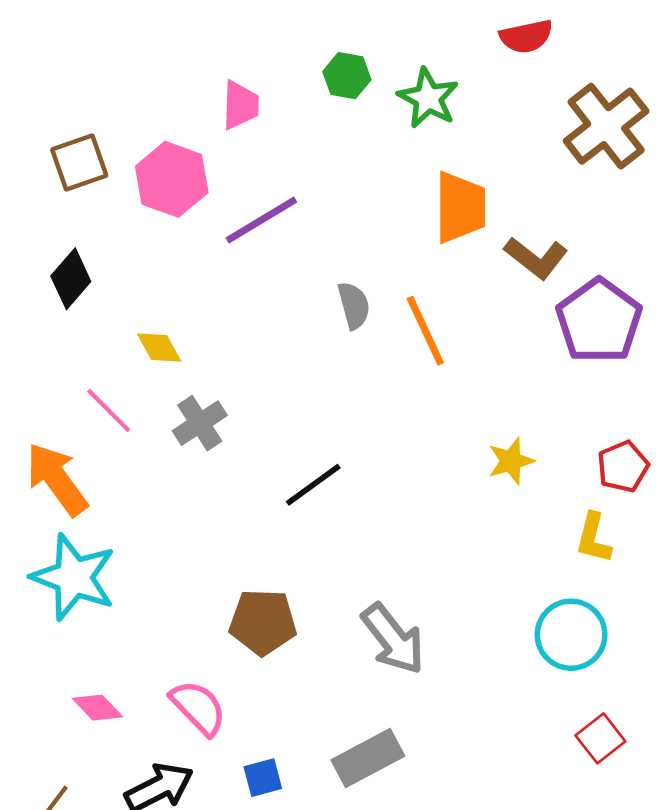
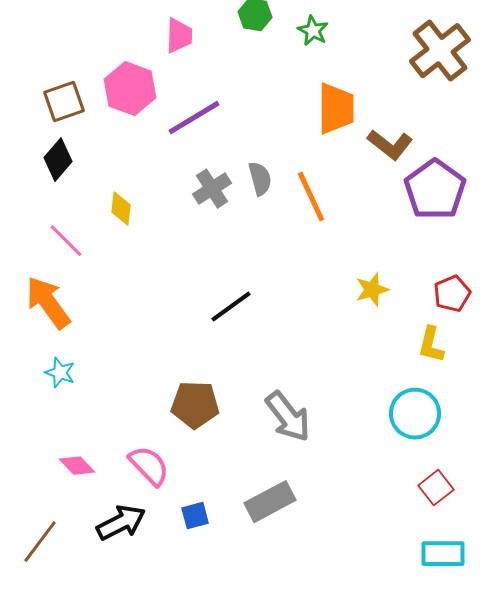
green star: (428, 98) -> (313, 31), size x0.7
brown square: (79, 163) -> (64, 102), moved
yellow diamond: (159, 347) -> (121, 209), turned 36
pink line: (109, 411) -> (66, 241), moved
gray cross: (200, 423) -> (212, 189), moved
cyan star: (74, 577) -> (60, 373), size x0.5

